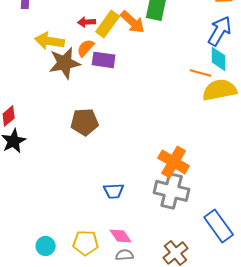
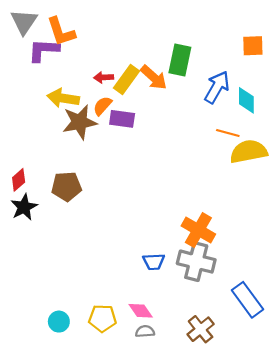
blue arrow: (220, 31) -> (217, 87), moved
cyan diamond: (219, 59) -> (246, 100), moved
brown pentagon: (85, 122) -> (66, 186), moved
blue trapezoid: (114, 191) -> (154, 262), moved

